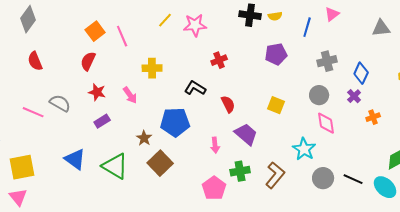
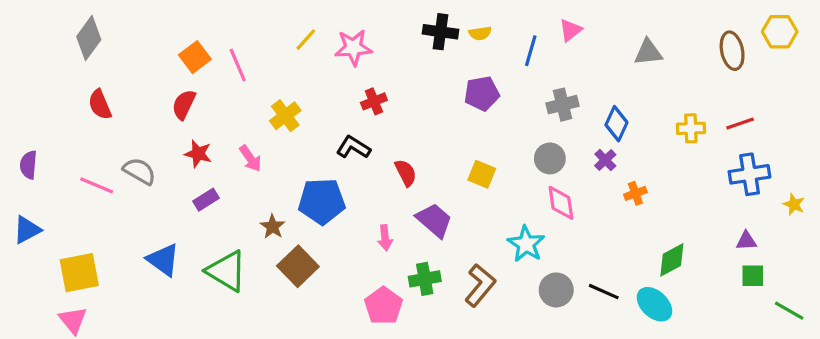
red cross: (219, 60) -> (374, 101), moved
yellow cross: (152, 68) -> (285, 116), turned -36

